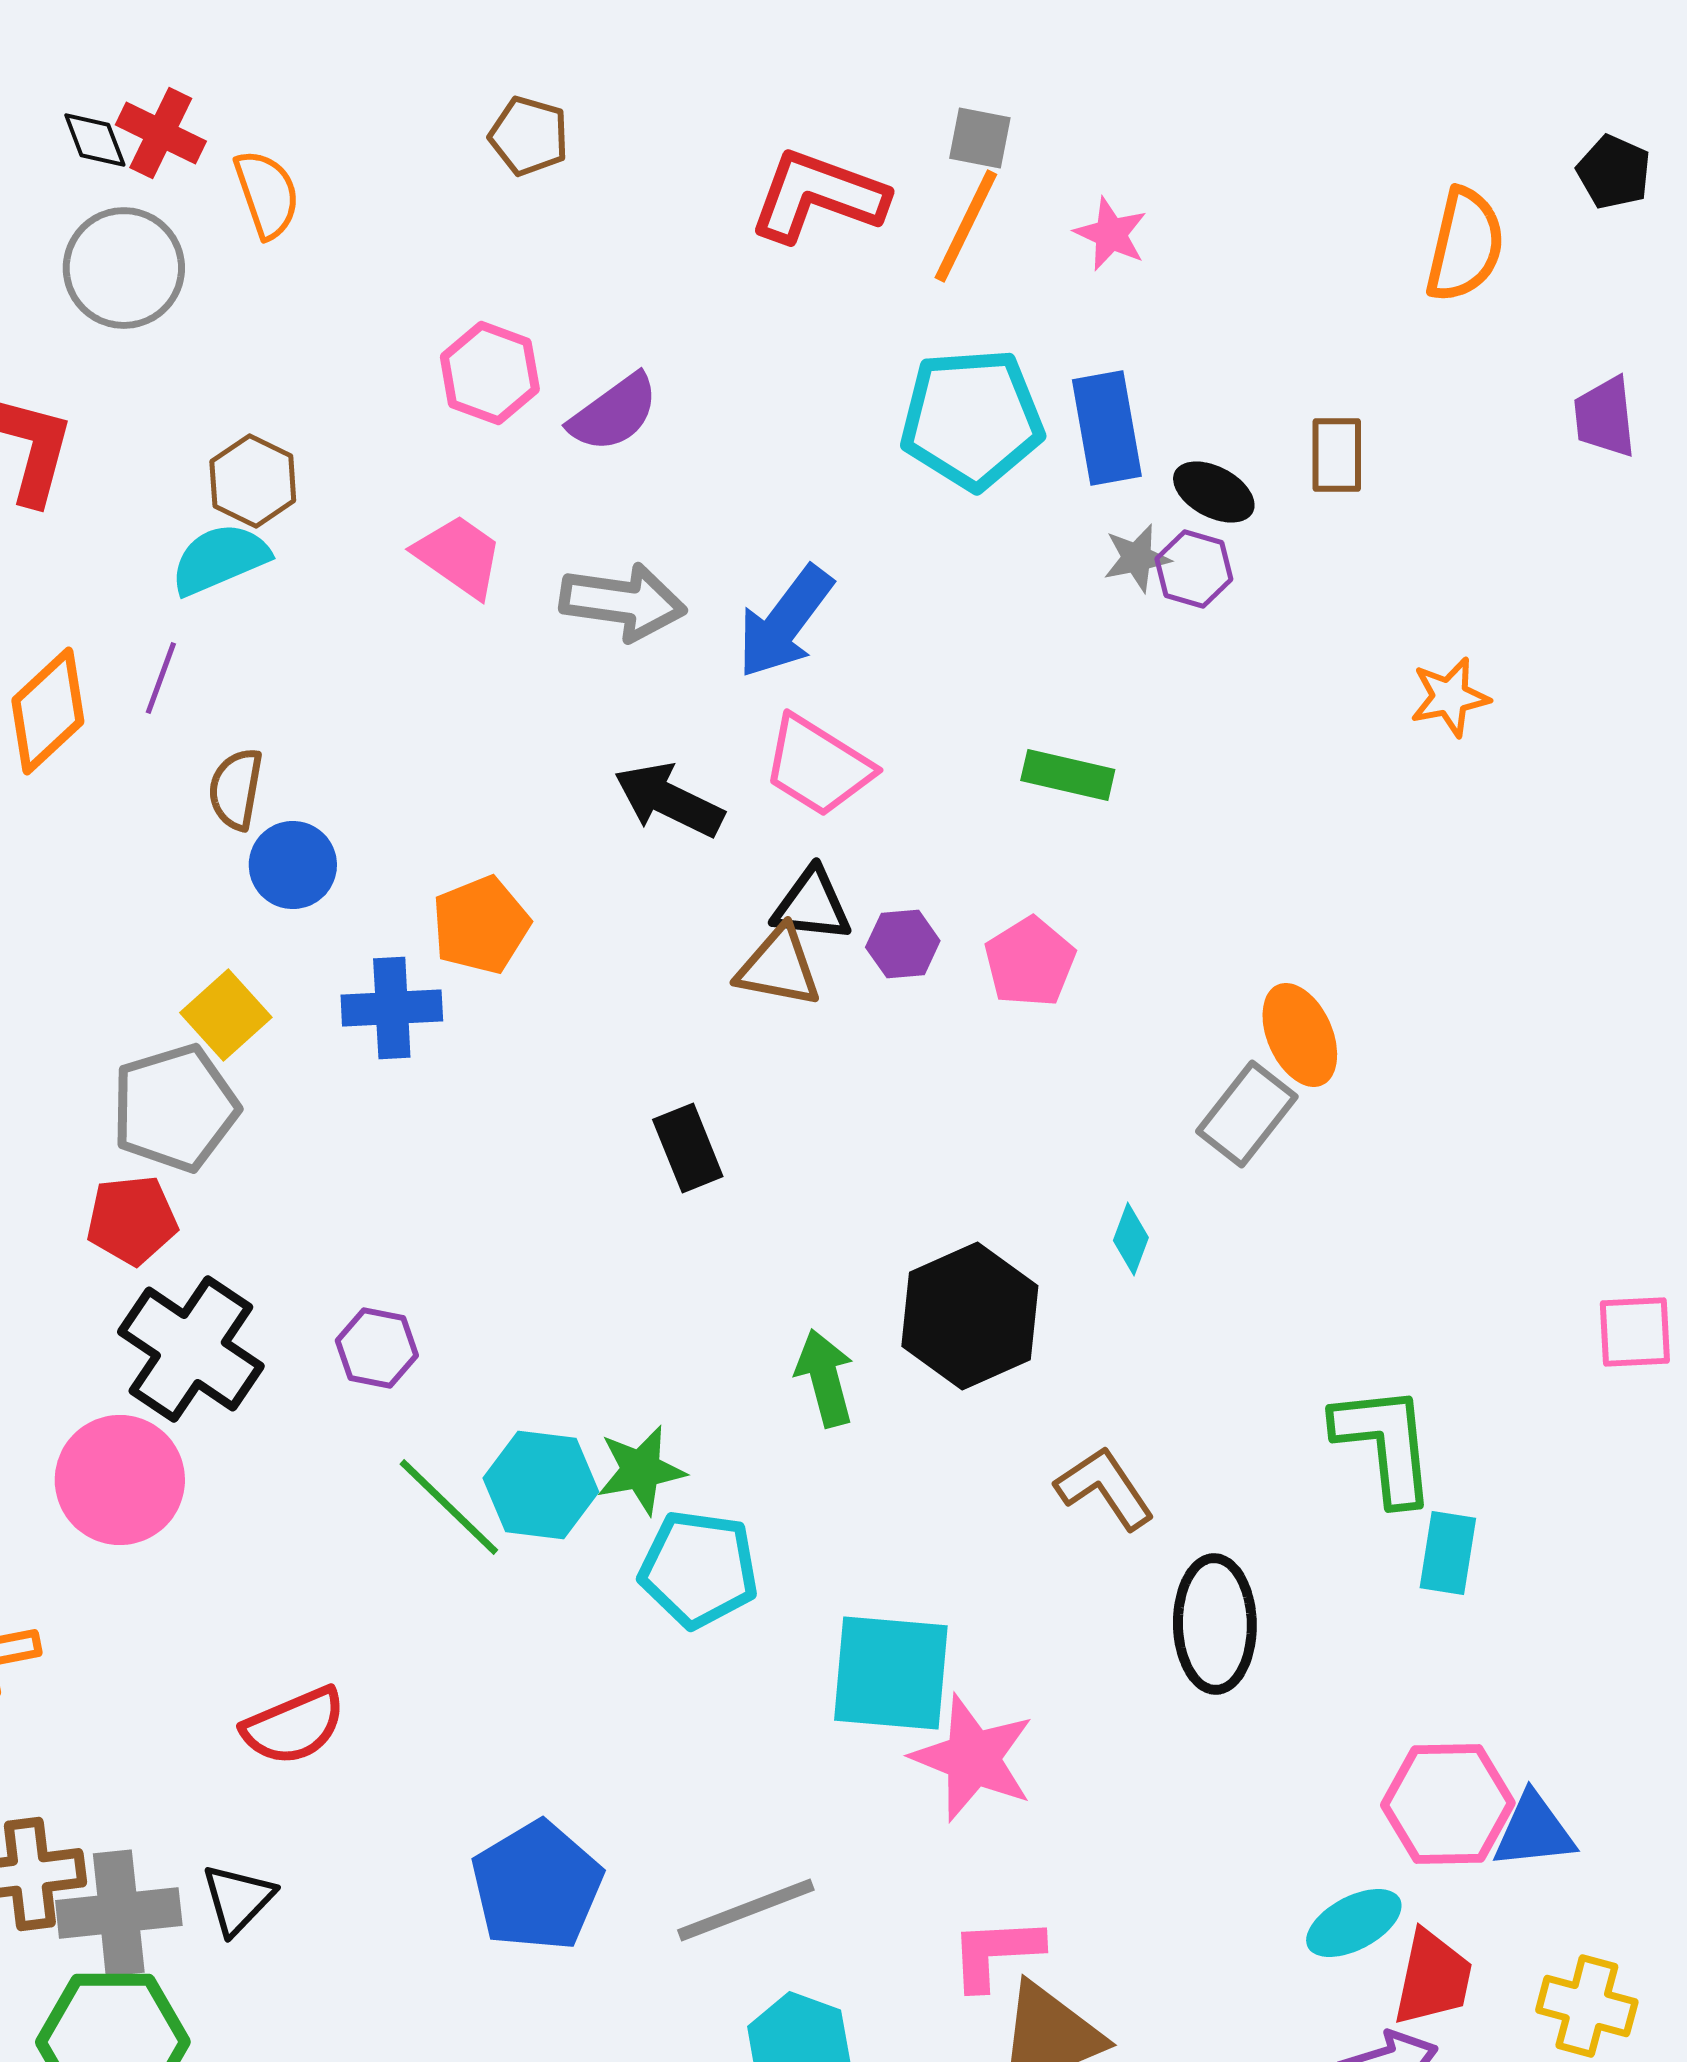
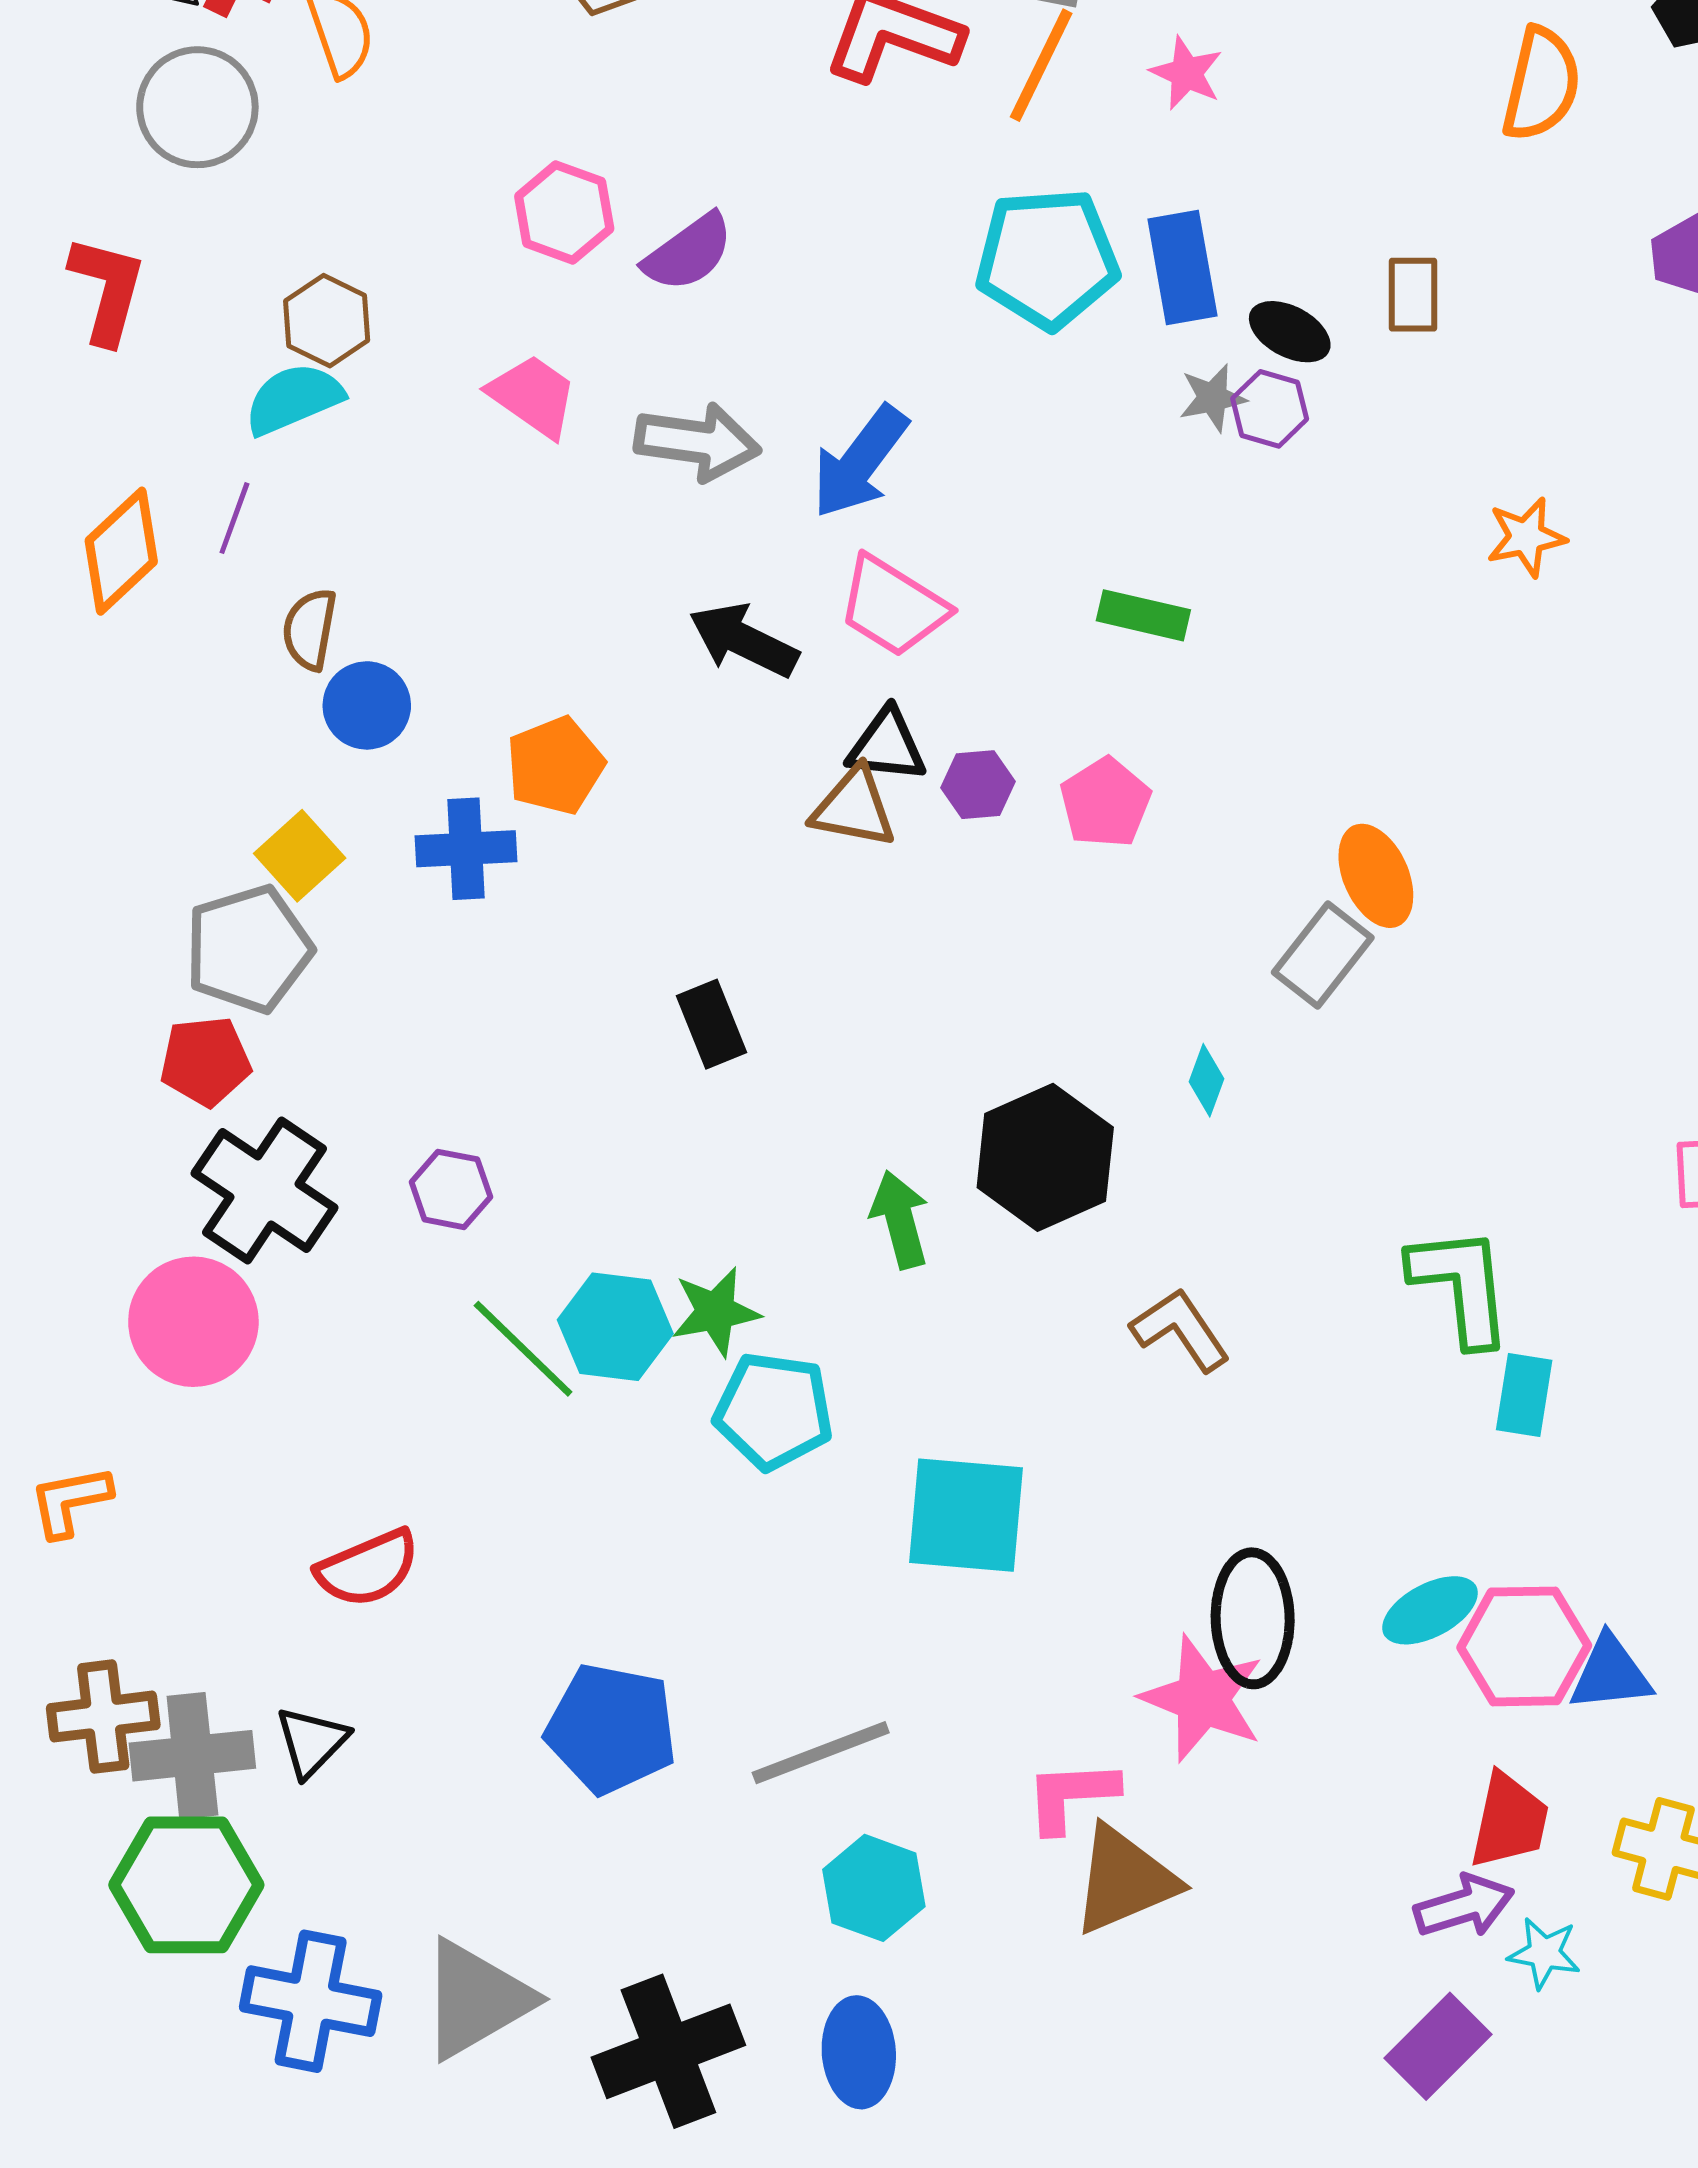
black rectangle: (688, 1148) -> (711, 1024), moved
black ellipse: (1215, 1624) -> (1253, 1618), moved
pink star: (973, 1758) -> (1203, 1699), moved
blue pentagon: (537, 1886) -> (611, 1729), turned -30
cyan ellipse: (1354, 1923) -> (1430, 1610), moved

